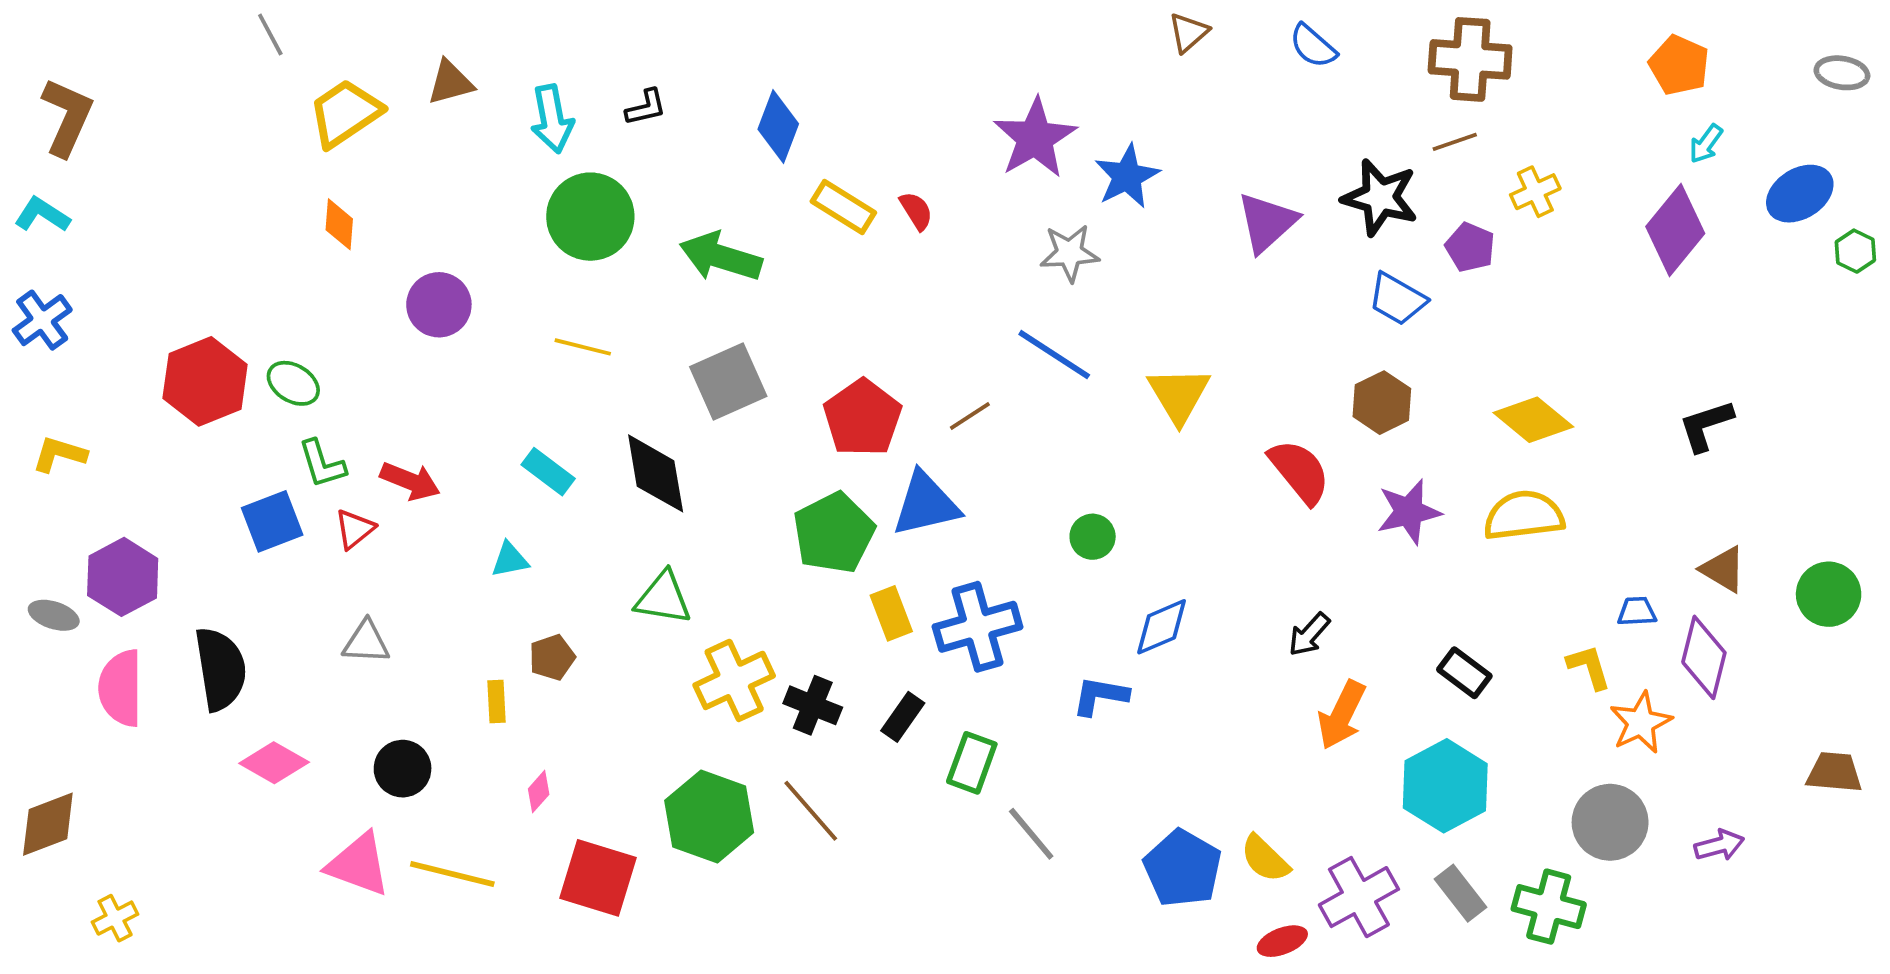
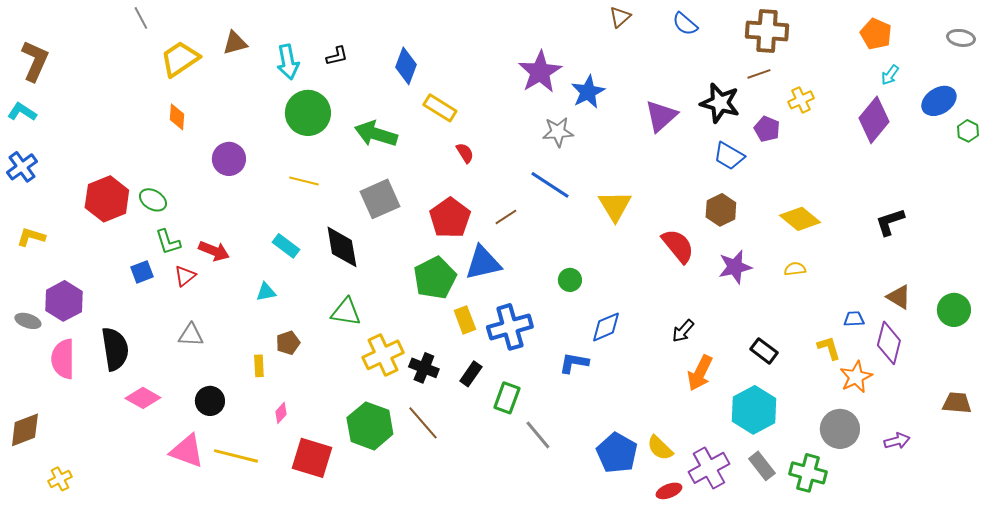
red semicircle: (916, 211) -> (465, 153), moved
yellow semicircle: (1524, 516) -> (795, 269), size x0.5
blue square: (272, 521) -> (142, 272), size x0.7

